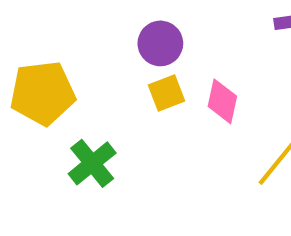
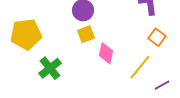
pink diamond: (222, 101) -> (106, 53), moved

